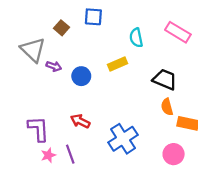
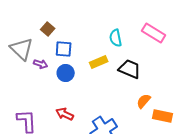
blue square: (93, 17) -> (64, 49), moved
black trapezoid: (165, 79) -> (130, 69), moved
orange semicircle: (167, 107) -> (144, 101), turned 56

